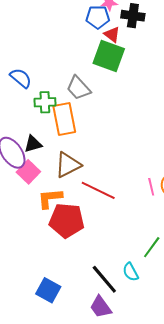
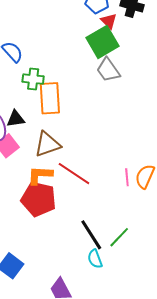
green square: (109, 56) -> (103, 42), turned 32
gray trapezoid: (78, 88) -> (108, 70), moved
orange L-shape: (50, 198) -> (40, 175), moved
black line: (104, 279) -> (91, 235), moved

